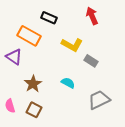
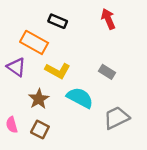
yellow L-shape: (72, 45) -> (58, 71), moved
cyan semicircle: (68, 83) -> (80, 98), size x1.6

